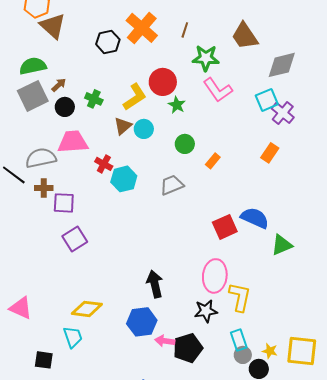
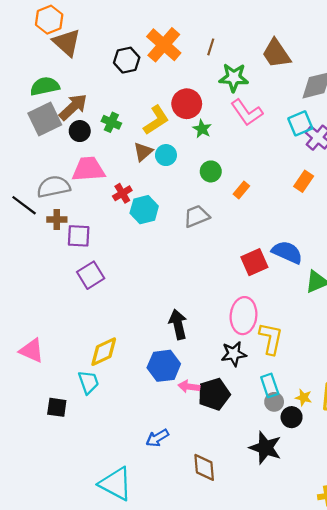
brown arrow: (59, 85) -> (73, 107), size x1.8
red cross: (104, 164) -> (122, 193), turned 30
yellow diamond: (87, 309) -> (104, 352), turned -32

